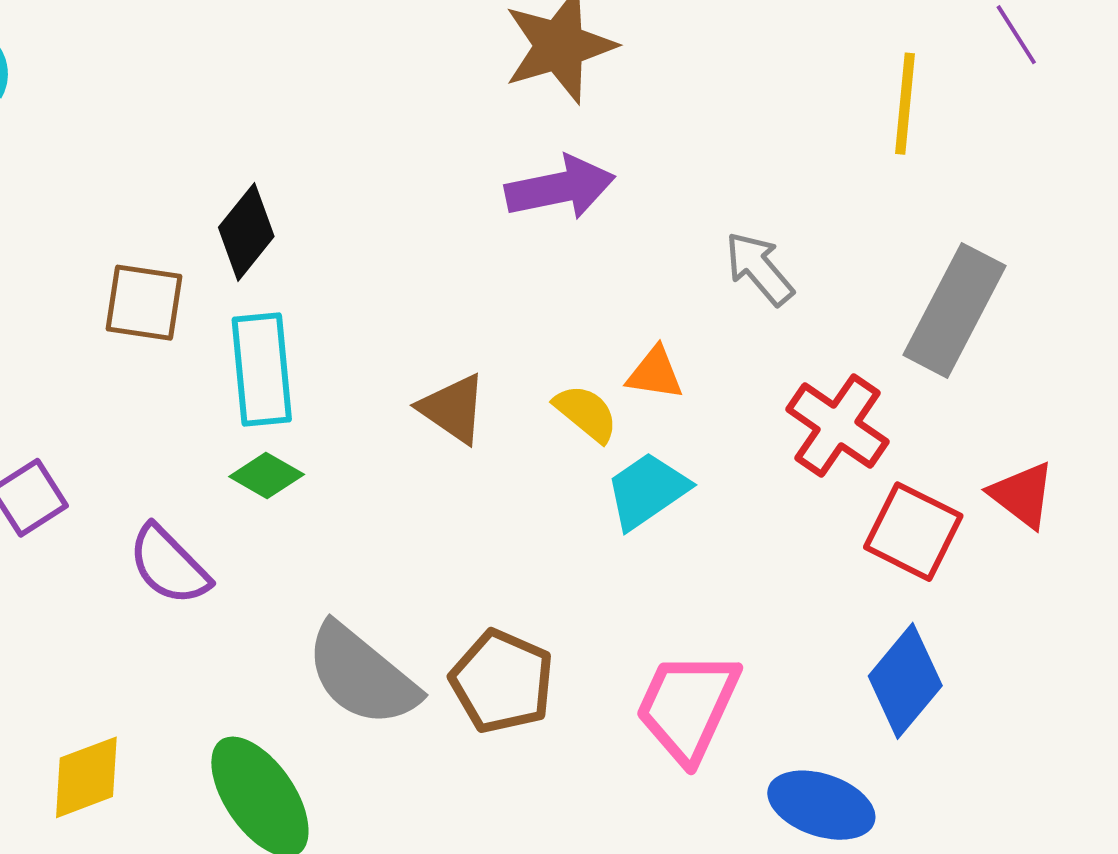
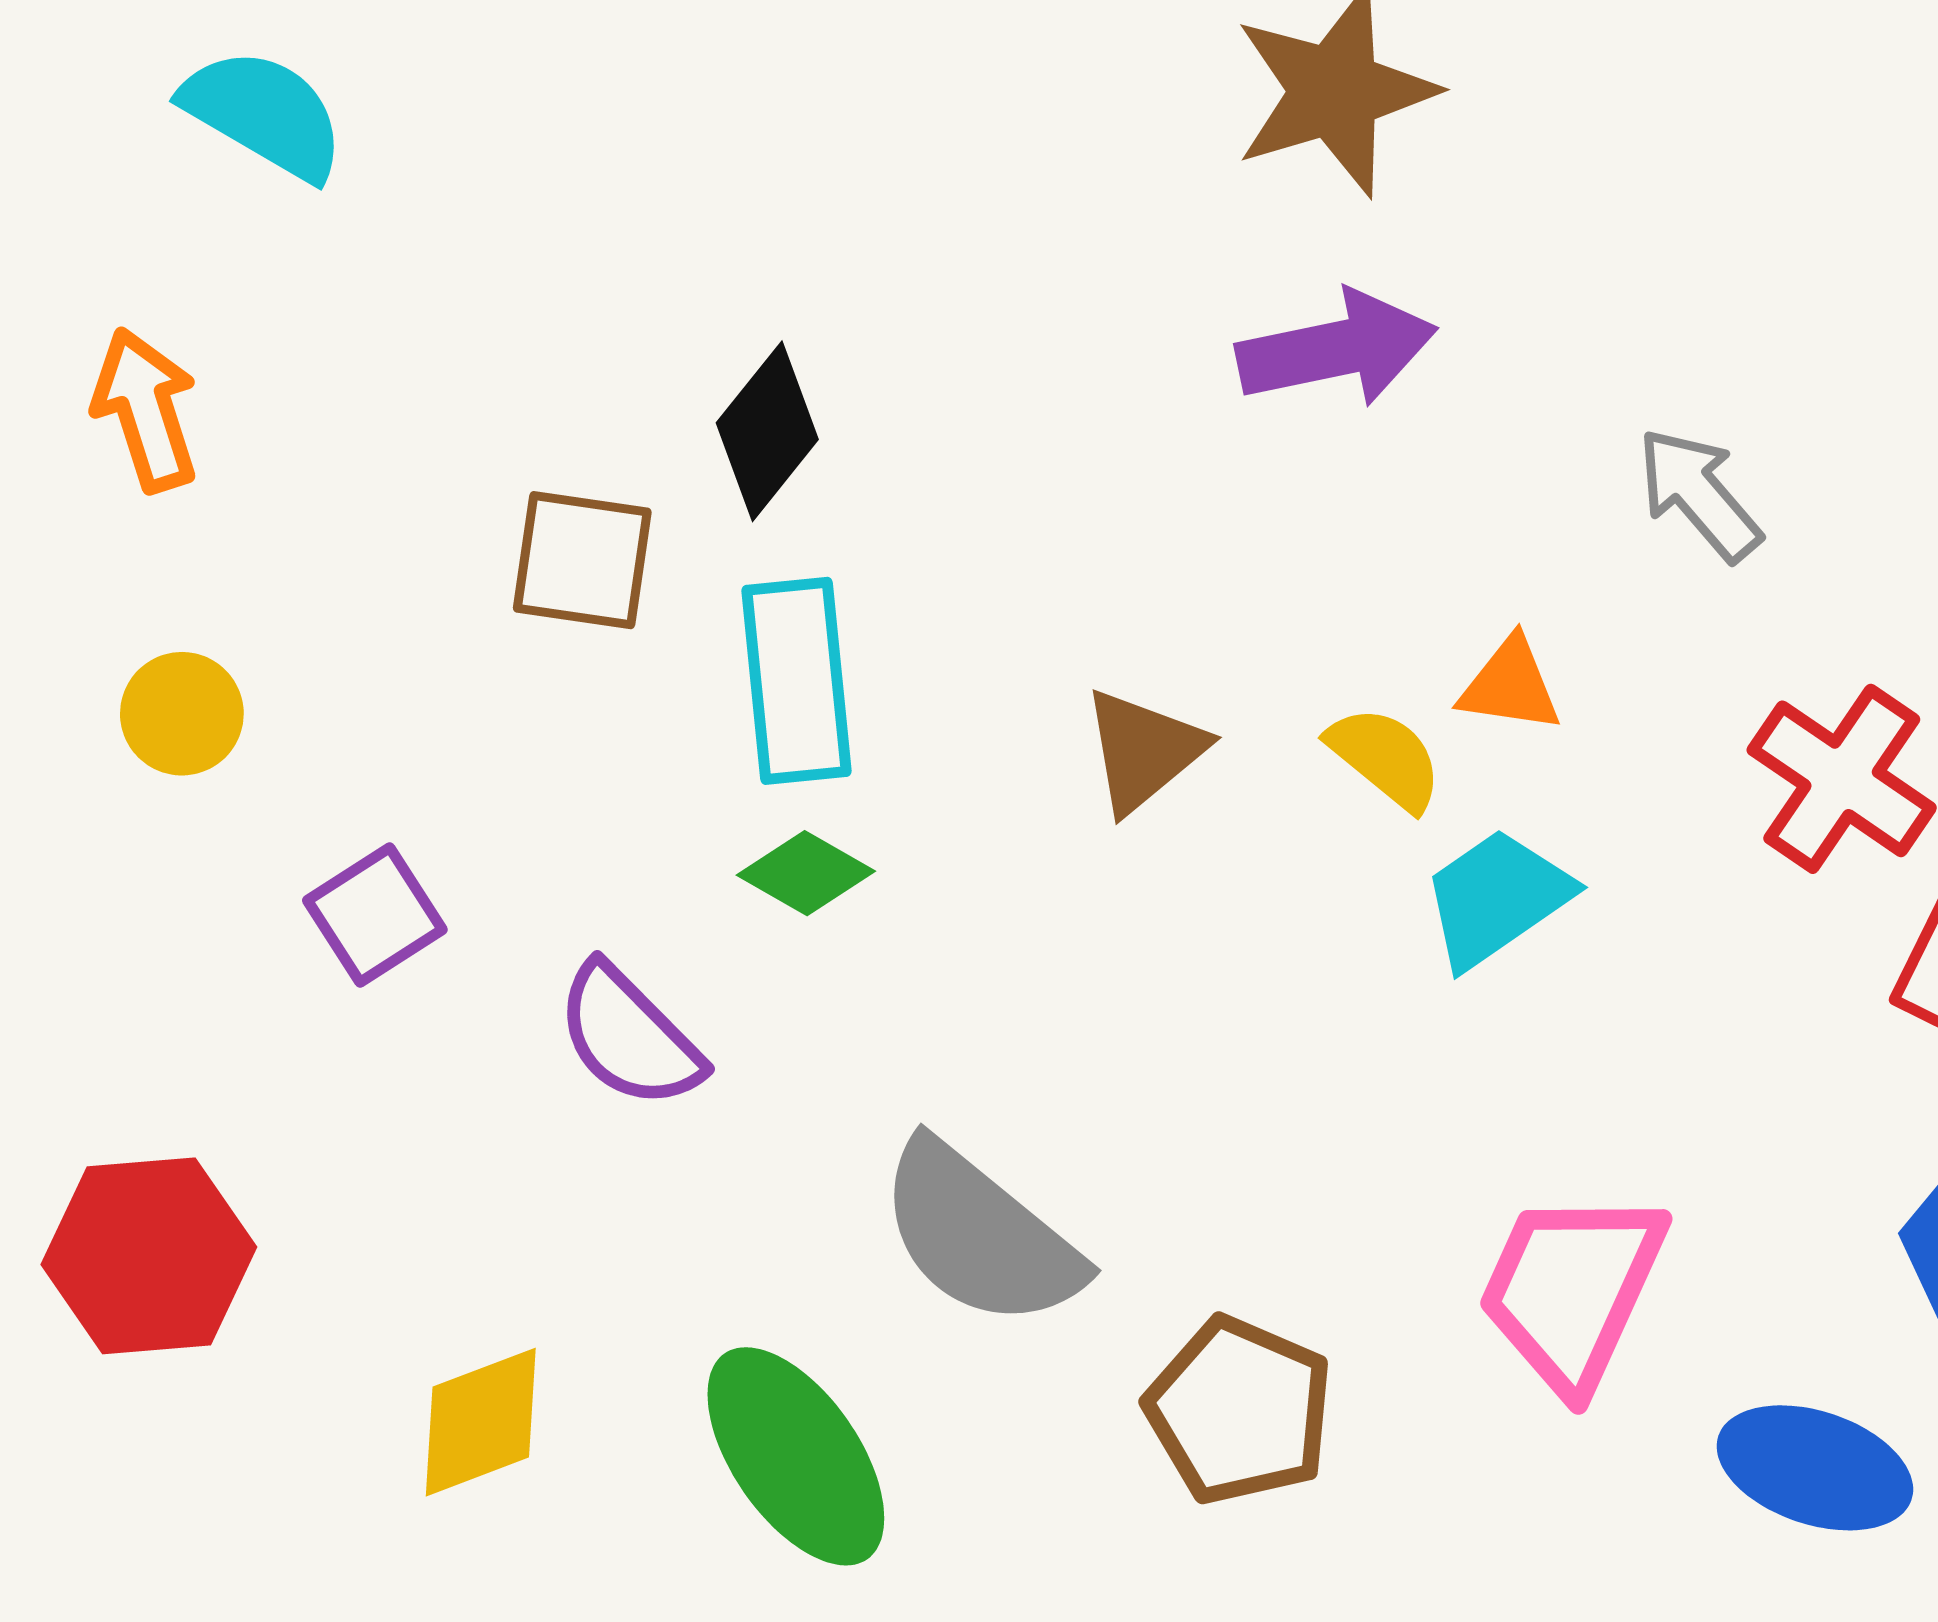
brown triangle: (453, 409) -> (1144, 751), turned 46
brown pentagon: (502, 681) -> (1239, 1410), moved

